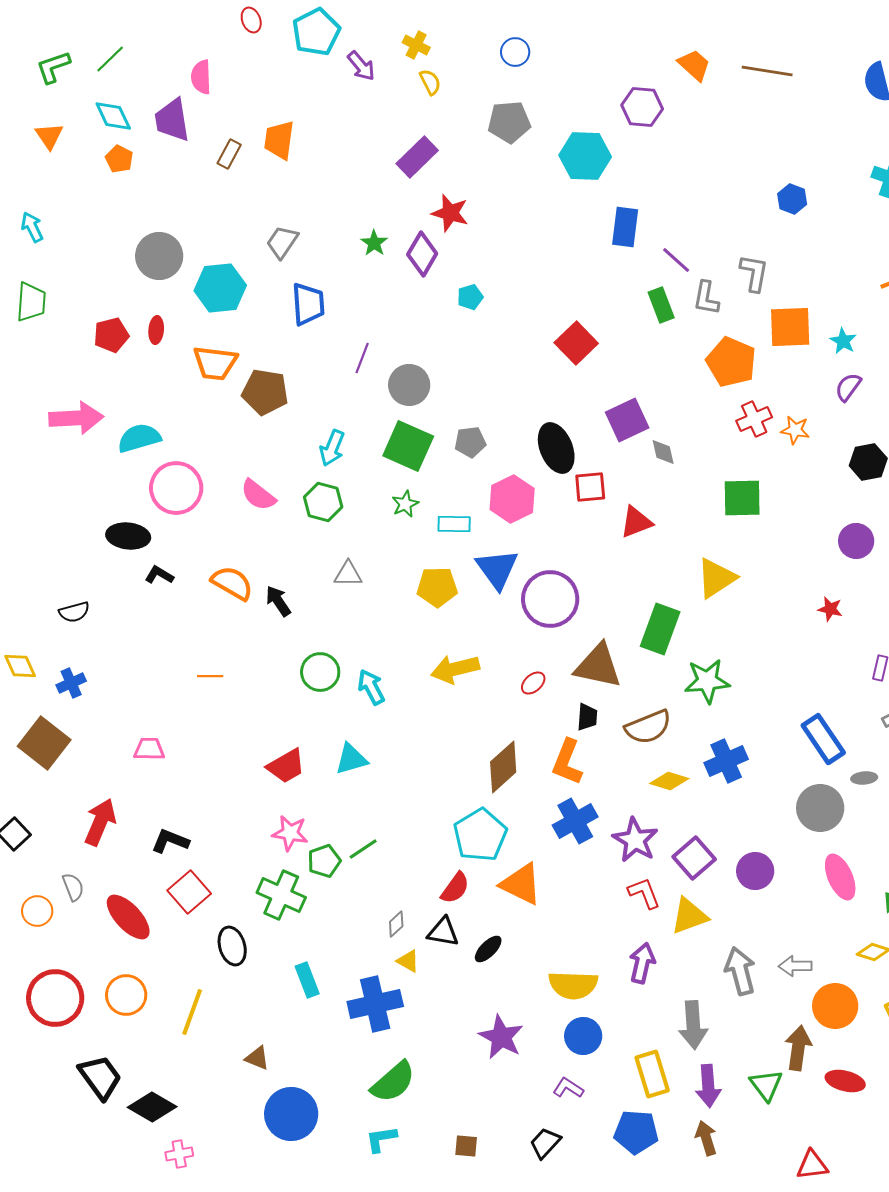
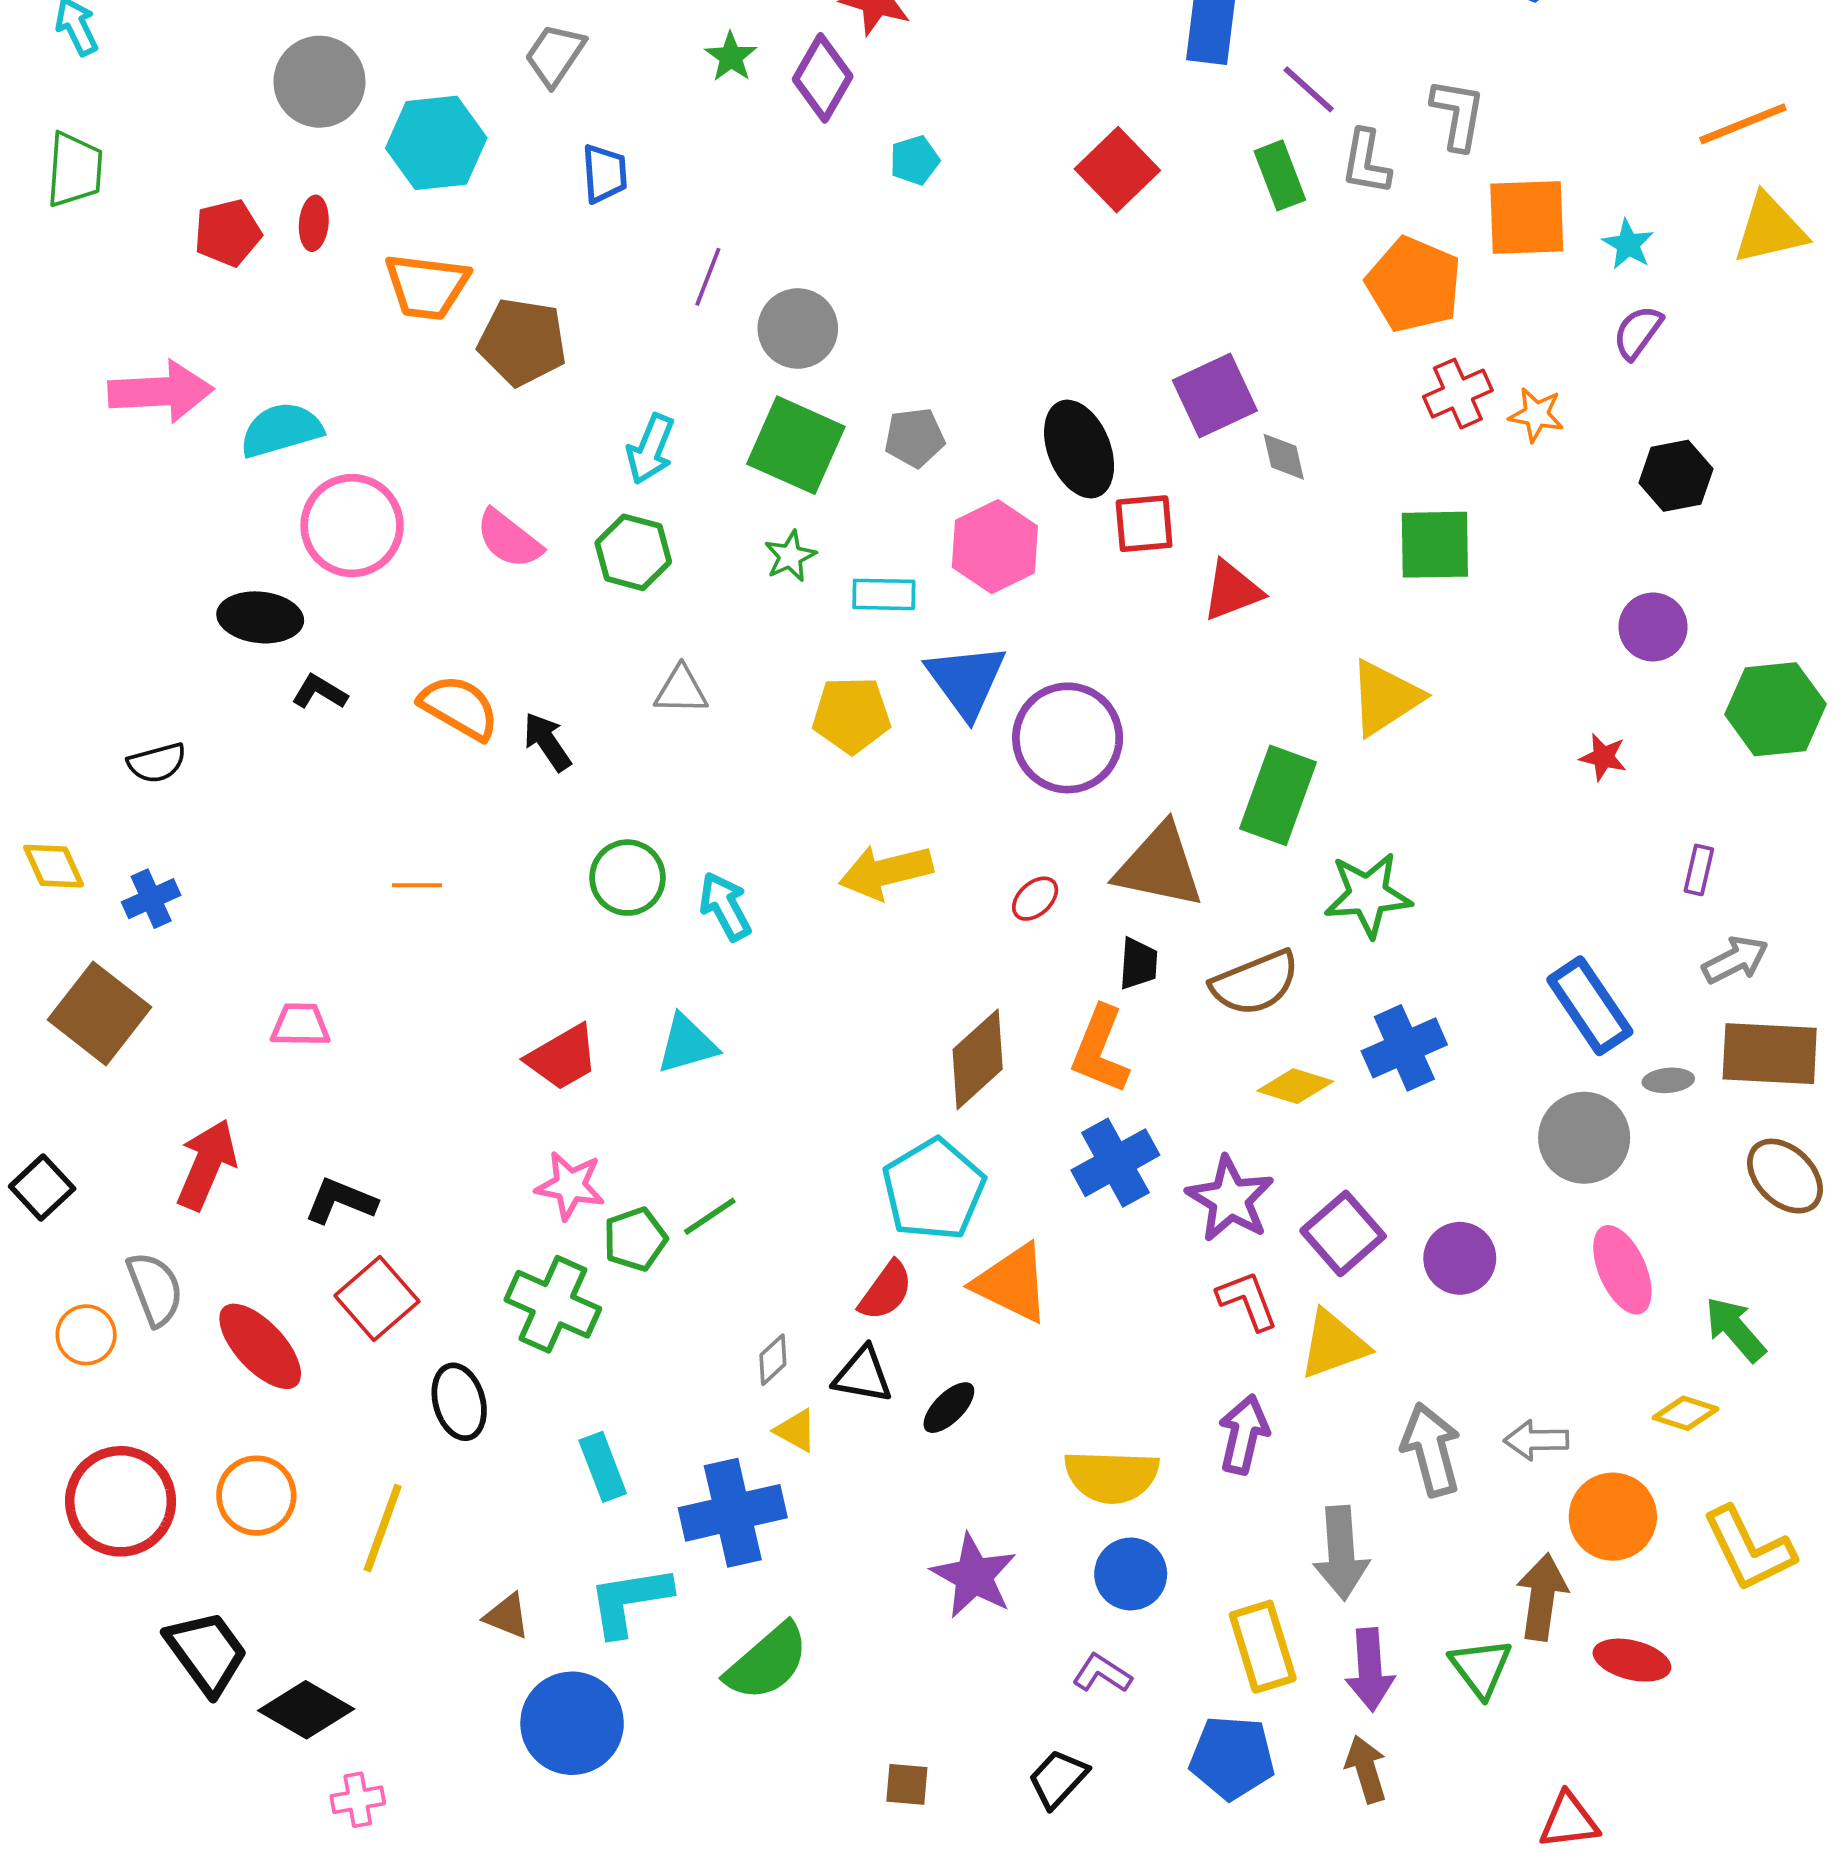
blue trapezoid: (308, 304) -> (605, 174), size x0.7
red square: (576, 343) -> (1117, 170), moved
gray semicircle: (73, 887) -> (155, 1289), size x1.4
cyan L-shape: (381, 1139) -> (629, 1601), moved, size x1.4

